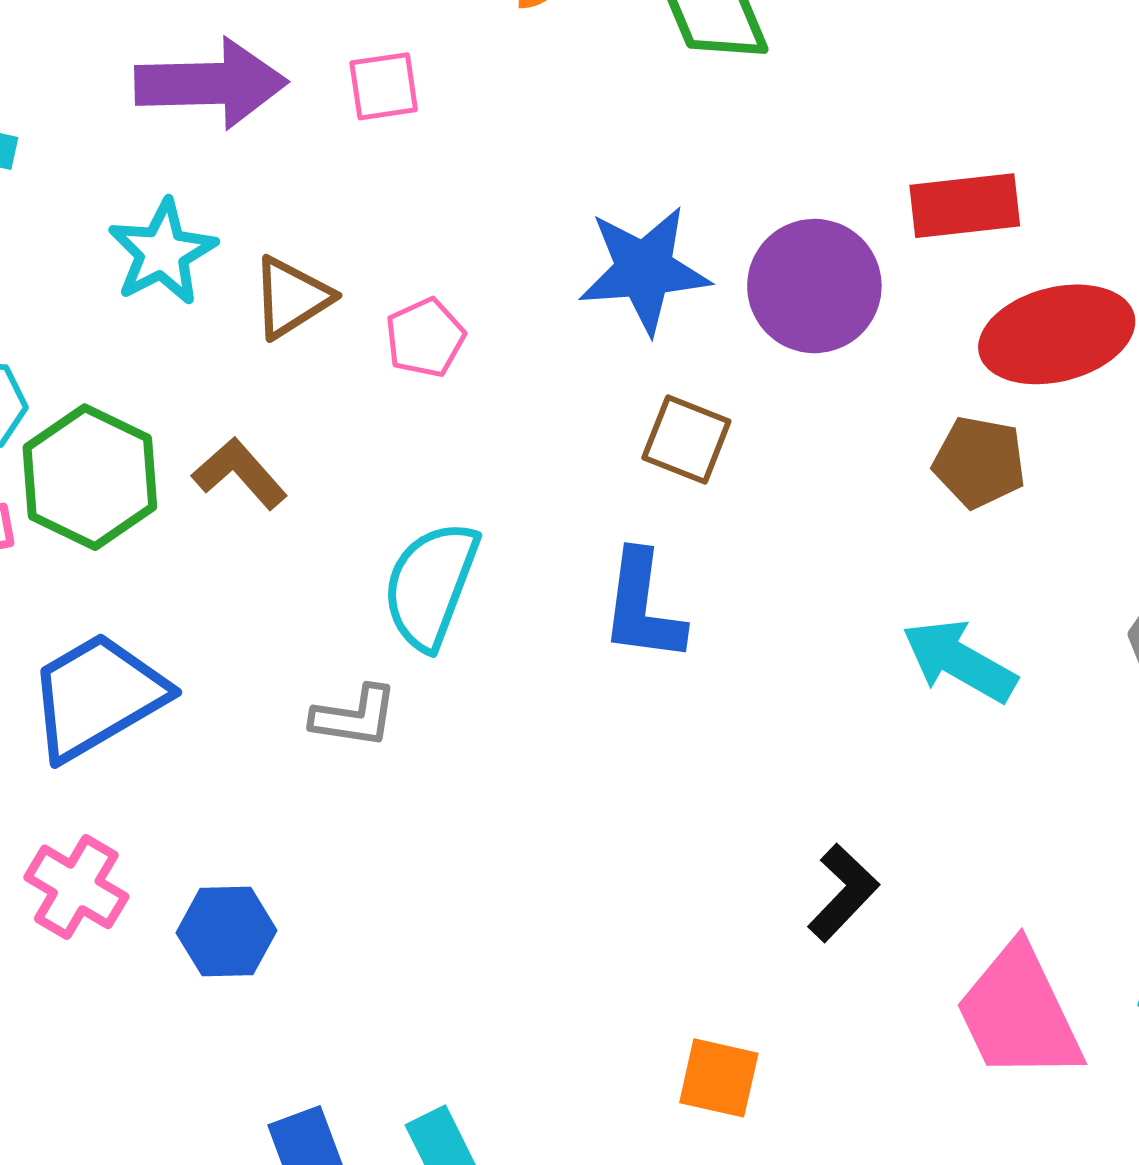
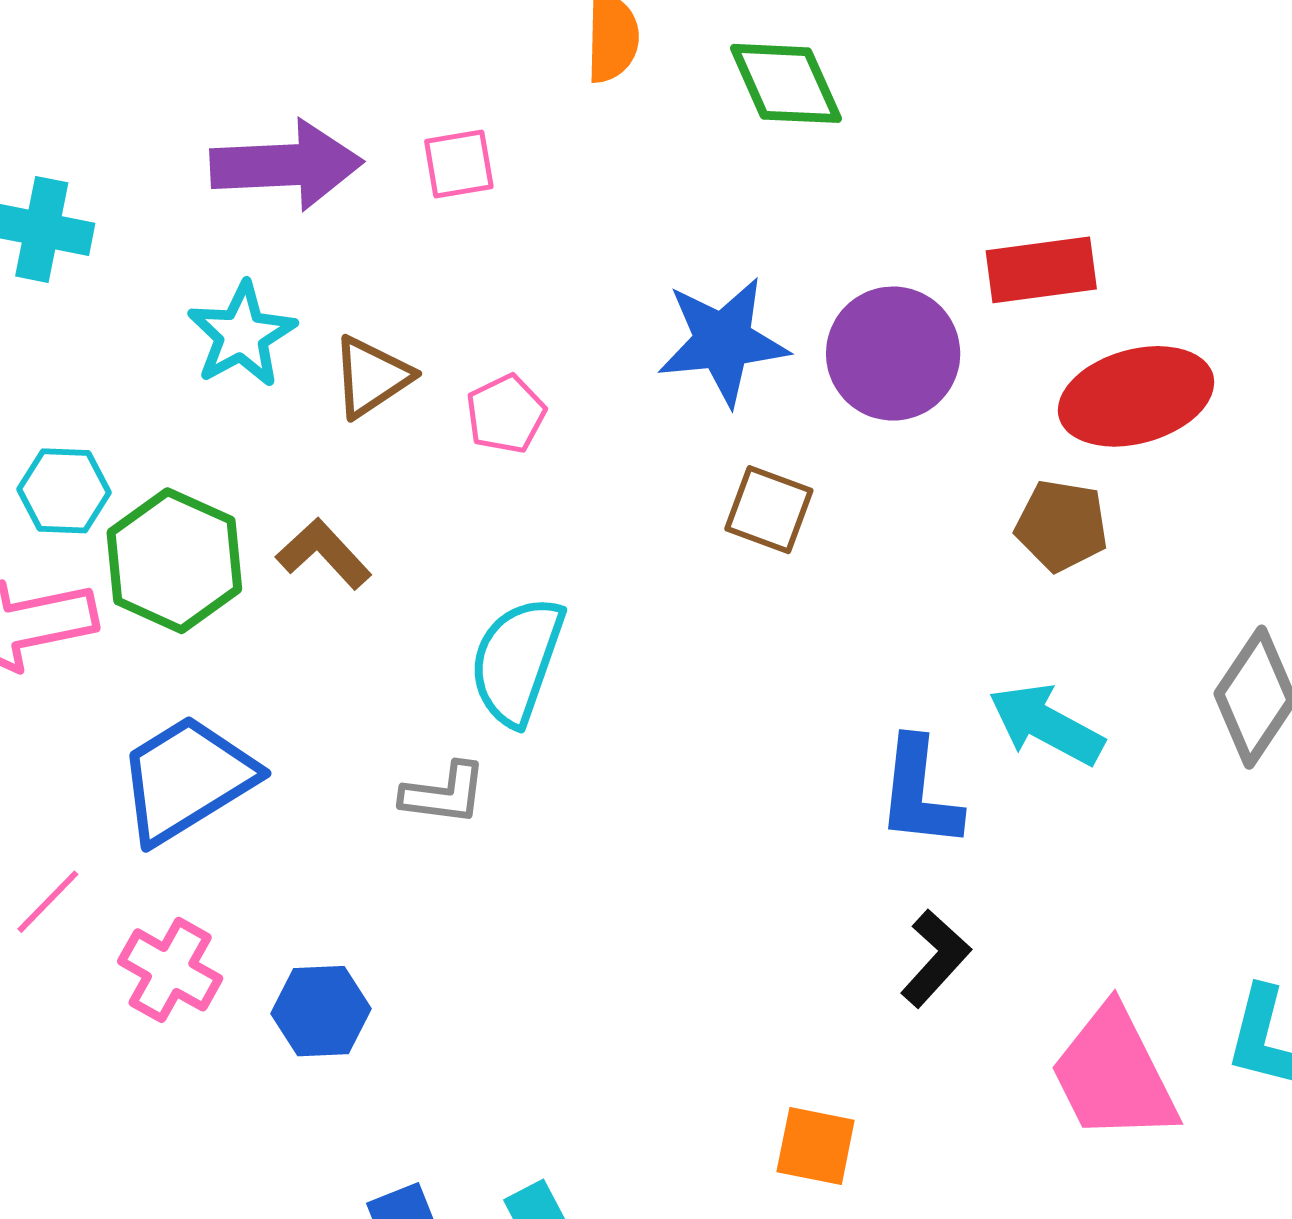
blue L-shape: (643, 607) -> (919, 793), moved

